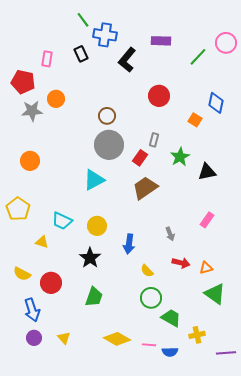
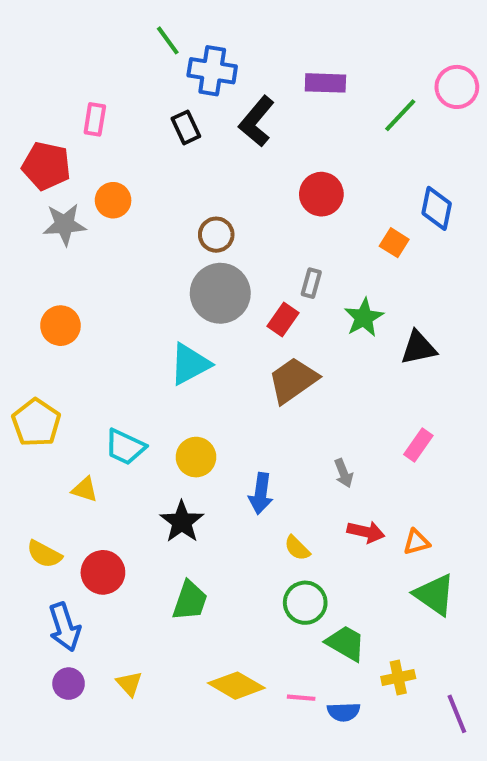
black rectangle: (81, 54) -> (186, 127), moved
purple line: (226, 353) -> (457, 714), turned 72

